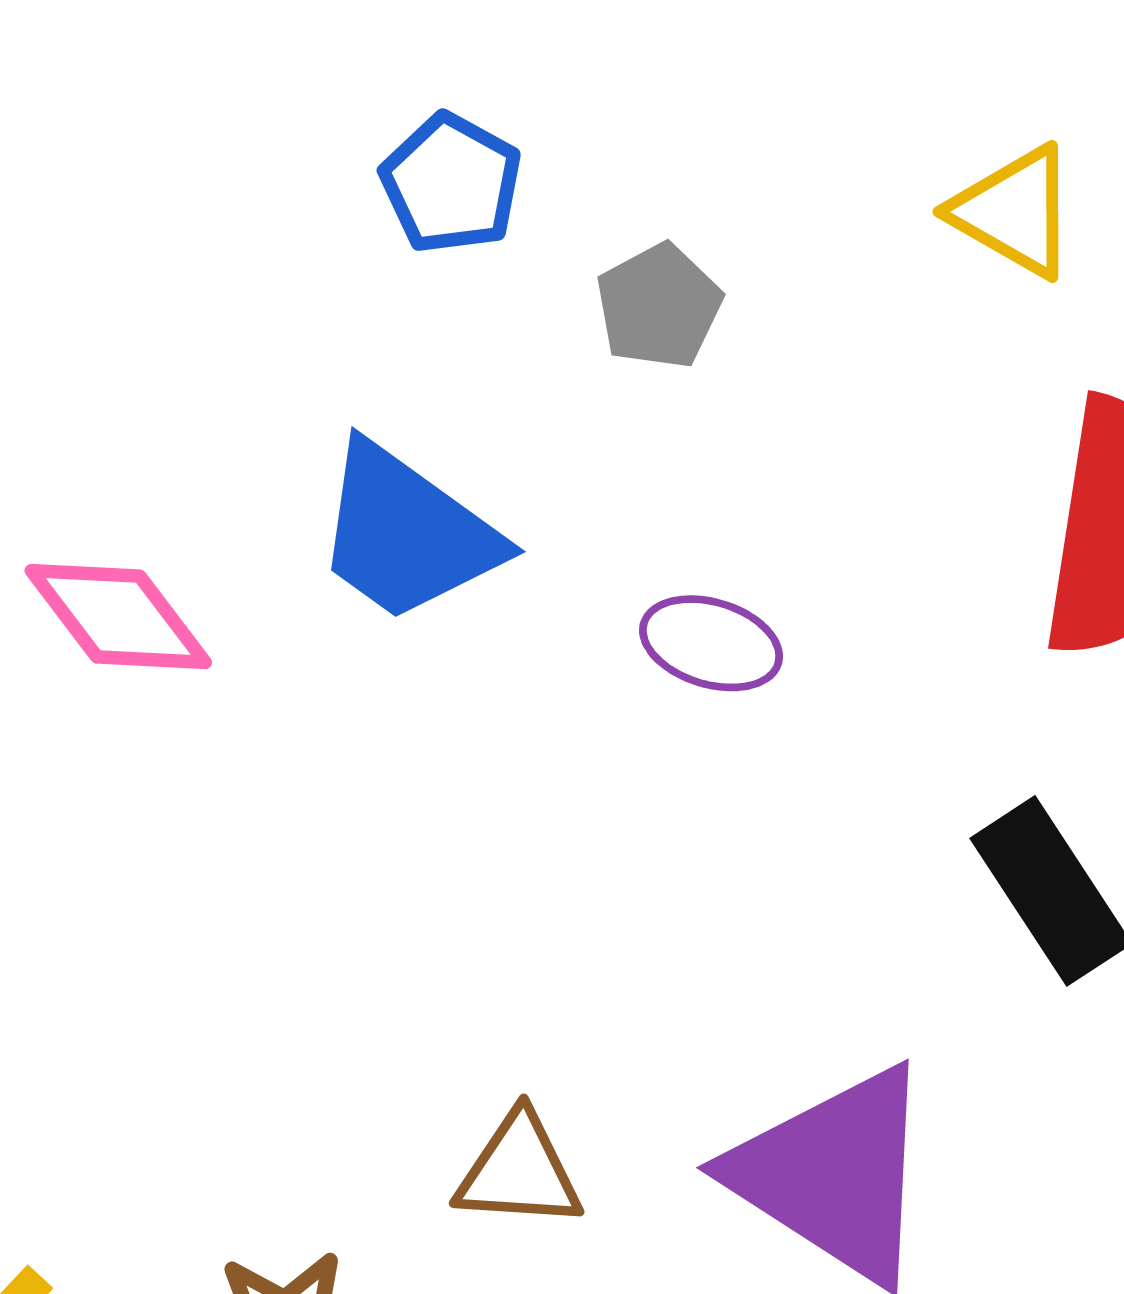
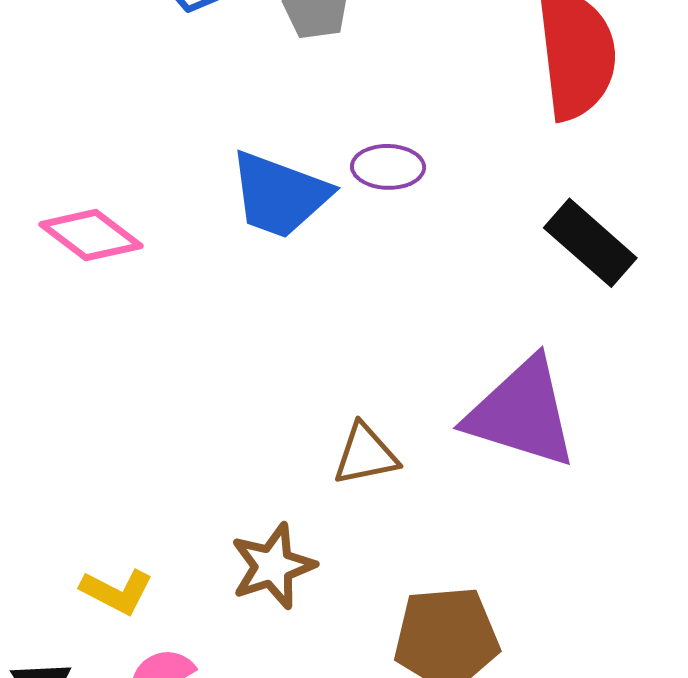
blue trapezoid: (407, 533) -> (280, 195), moved

